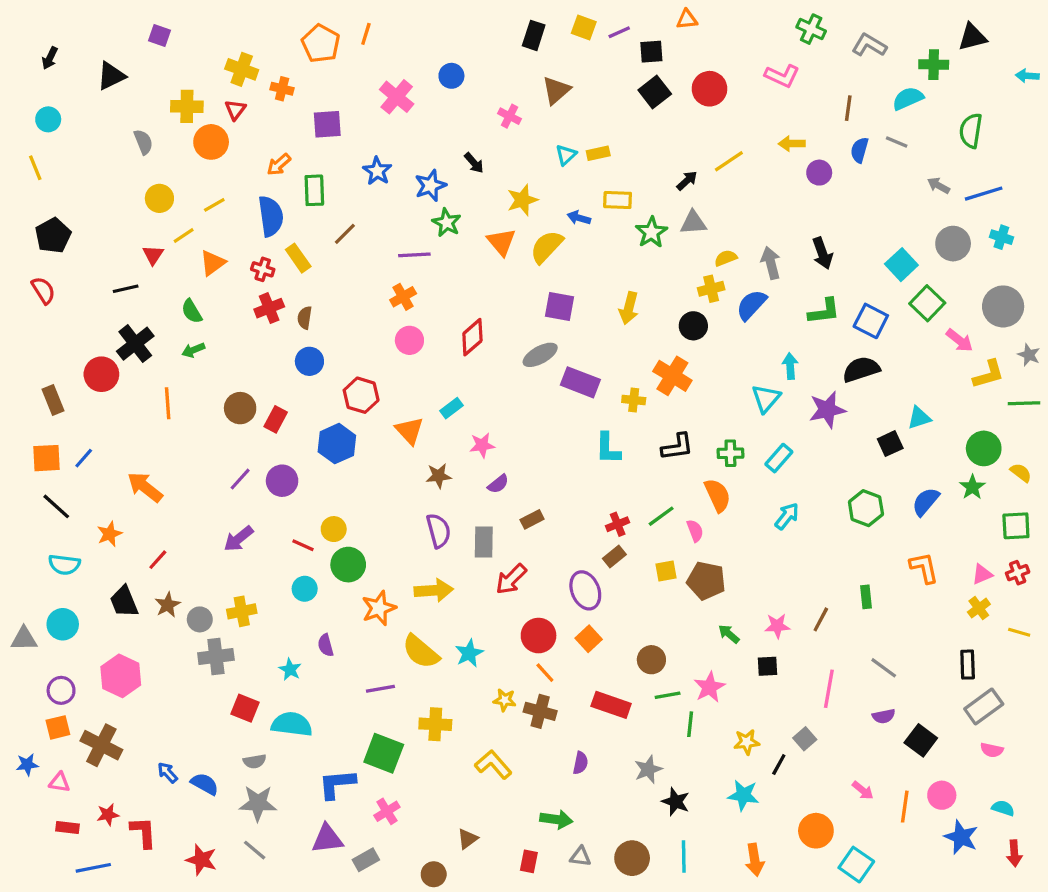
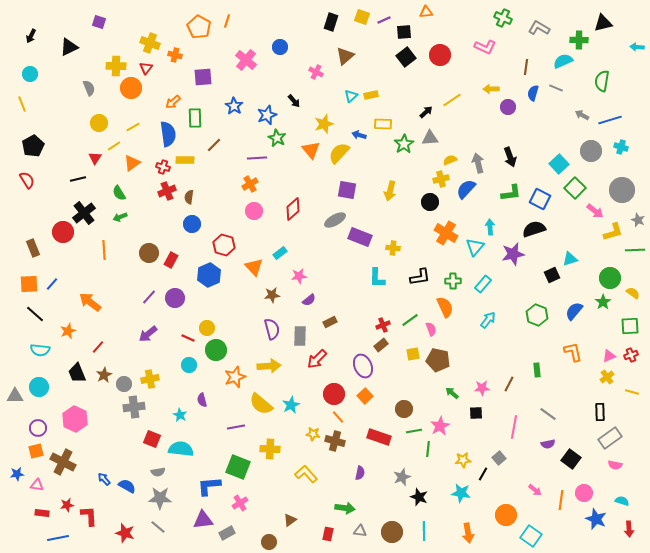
yellow rectangle: (298, 258) -> (185, 160), turned -54
orange cross: (672, 376) -> (446, 233), moved

